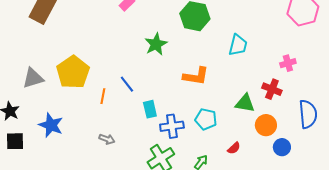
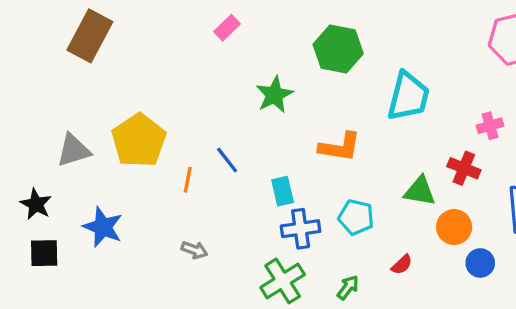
cyan trapezoid: (238, 45) -> (408, 96), size x1.4
cyan rectangle: (150, 109) -> (283, 191), moved

